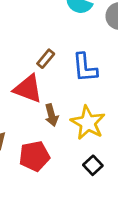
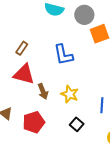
brown rectangle: (46, 59) -> (22, 48), moved
yellow star: (88, 123) -> (70, 94), size x0.7

